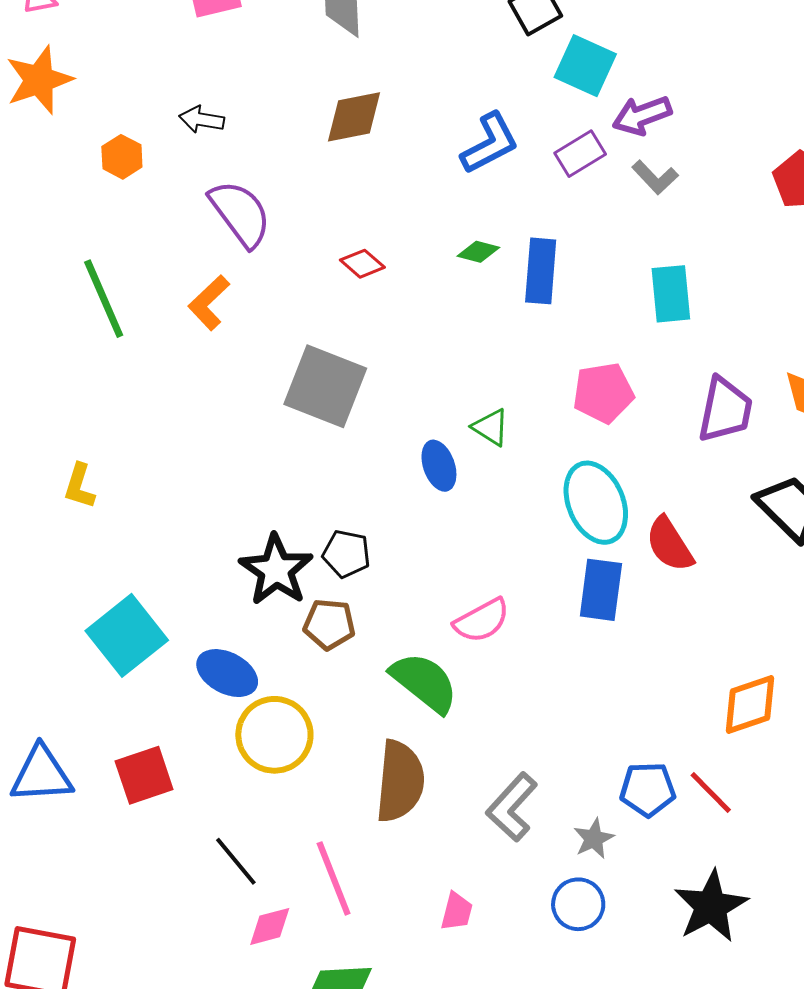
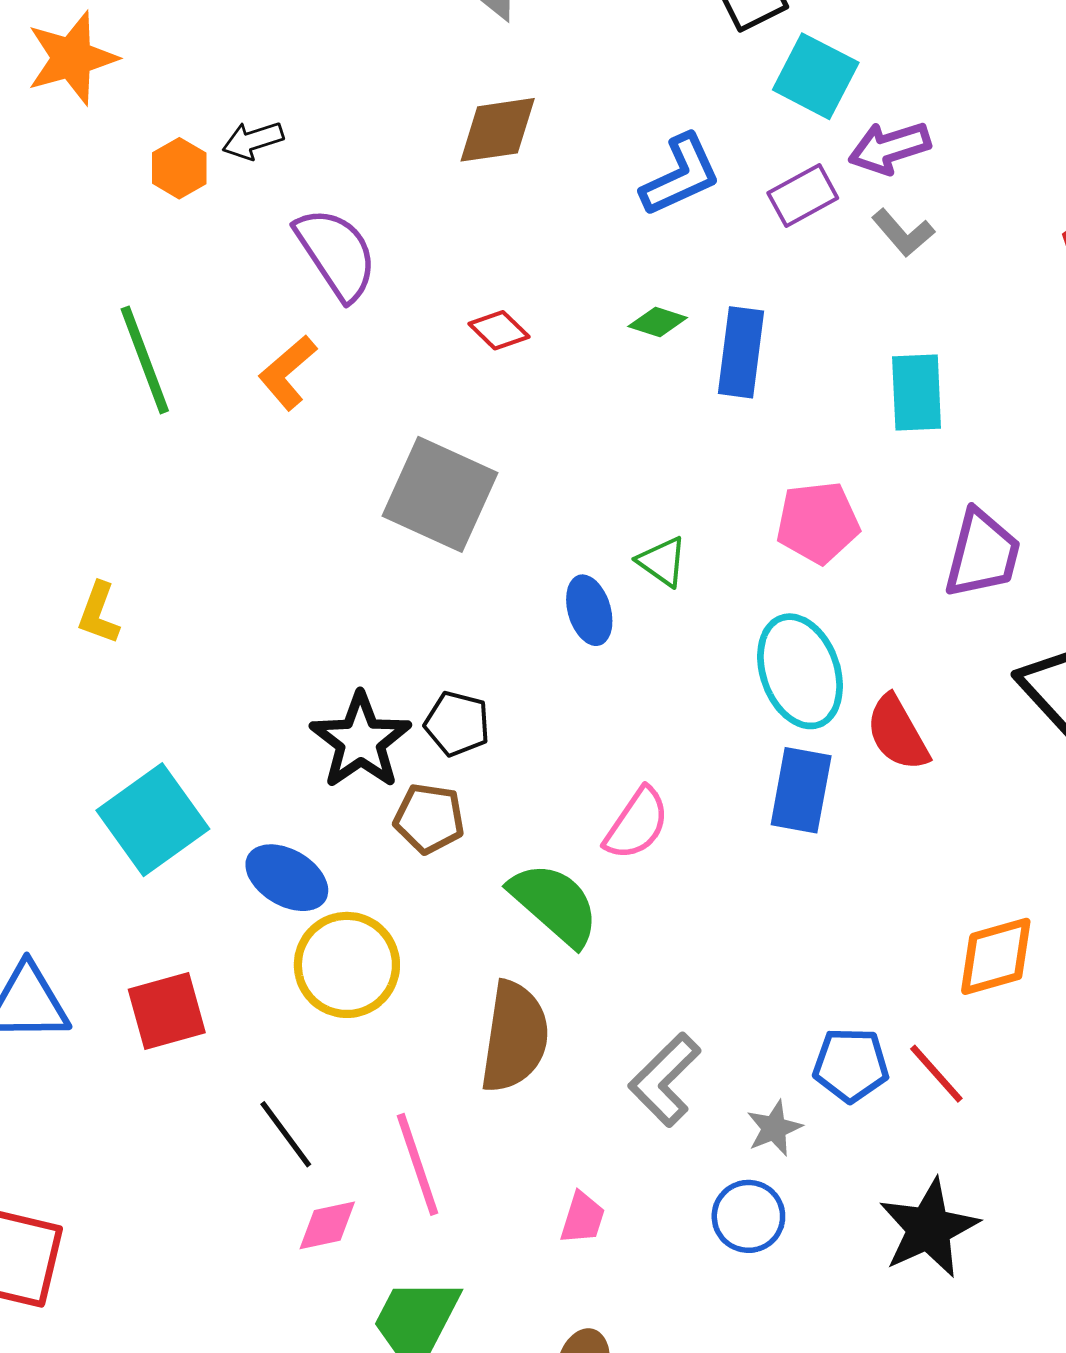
black arrow: (202, 120) -> (253, 140), moved, turned -30
pink semicircle: (482, 621) -> (637, 824), turned -30

